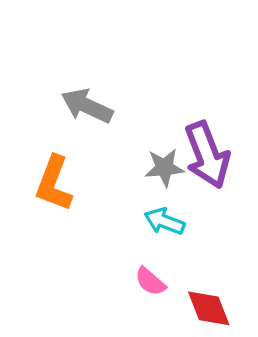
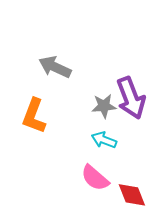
pink semicircle: (150, 281) -> (95, 178), size x1.4

